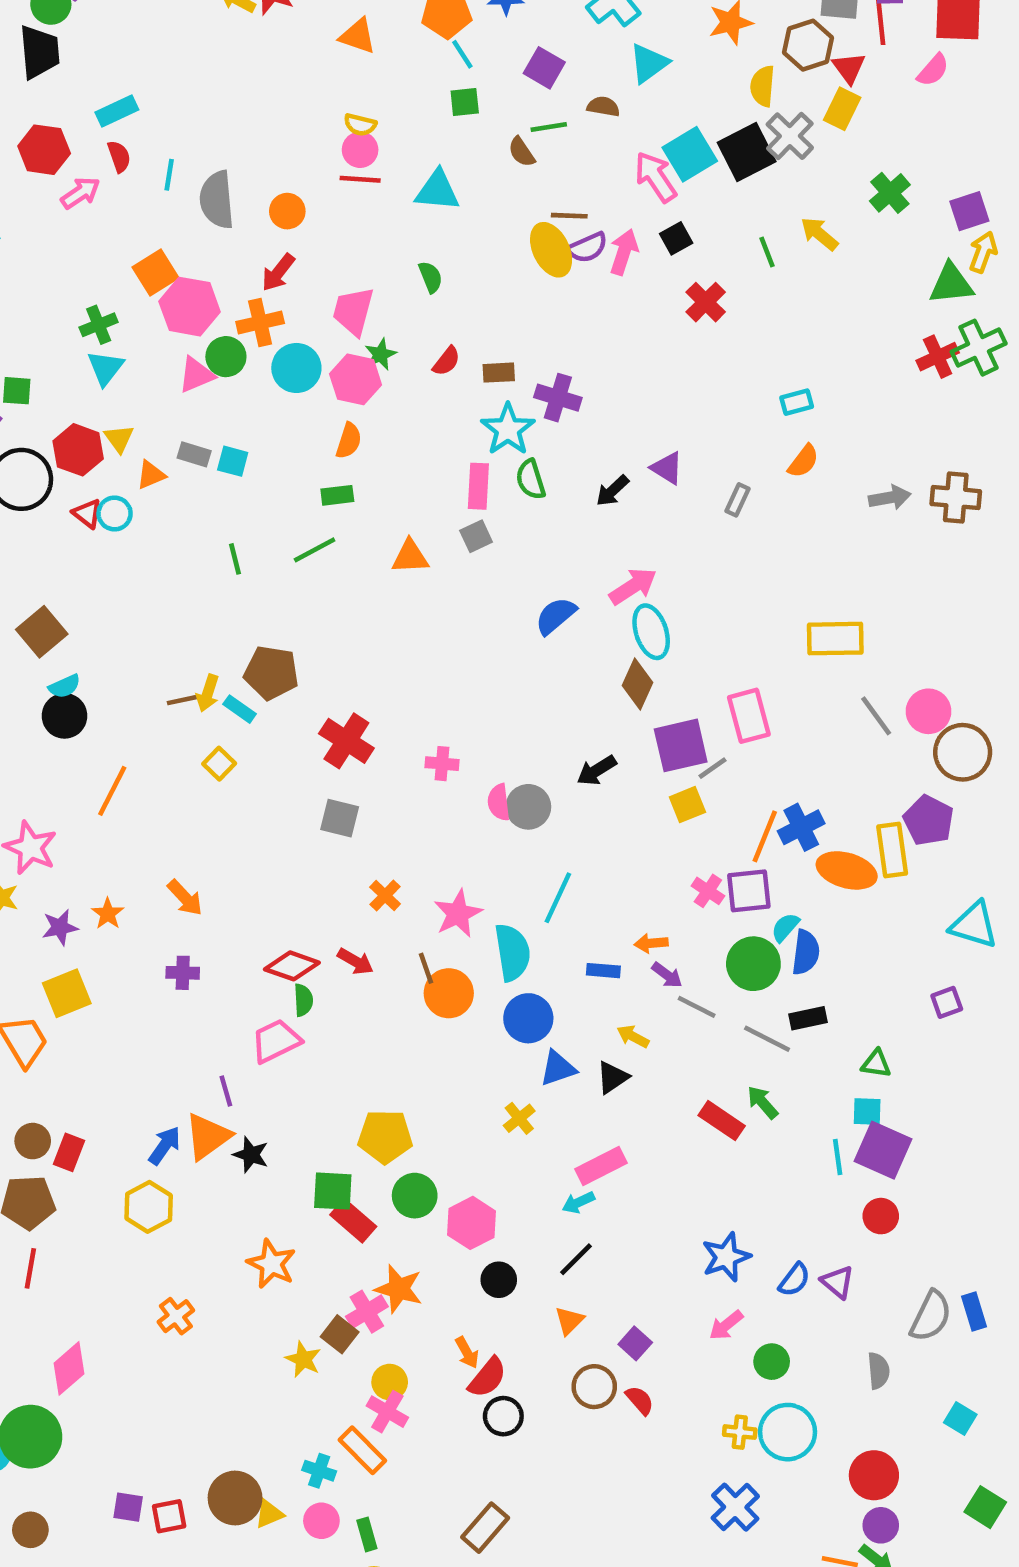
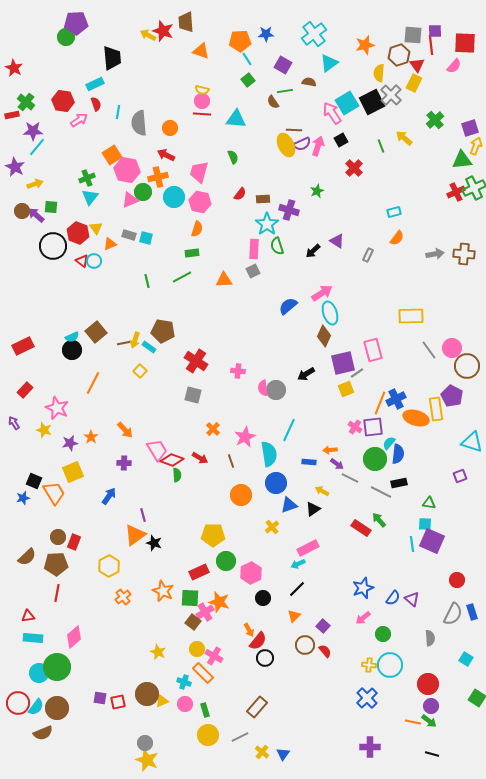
black trapezoid: (39, 52) -> (112, 58), moved
green square: (465, 102) -> (248, 80), turned -32
red arrow: (278, 272) -> (166, 155), turned 78
green star: (381, 354) -> (317, 191), moved
brown square: (42, 632) -> (96, 332), moved
orange circle: (449, 993) -> (241, 495), moved
pink trapezoid: (276, 1041) -> (157, 450), moved, turned 85
blue arrow: (165, 1146) -> (109, 496), moved
green square: (333, 1191) -> (190, 598), moved
red circle: (881, 1216) -> (457, 580), moved
red rectangle: (353, 1221) -> (199, 572), turned -66
orange cross: (176, 1316) -> (123, 597), moved
yellow star: (303, 1359) -> (158, 652), moved
yellow circle: (390, 1382) -> (197, 649), moved
brown circle: (30, 1530) -> (57, 708), size x1.5

